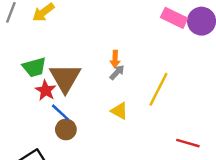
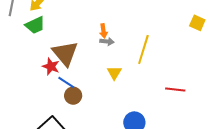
green trapezoid: (34, 67) -> (35, 25), moved
gray arrow: (117, 72) -> (107, 41), turned 64
yellow triangle: (119, 111) -> (114, 73), turned 42

